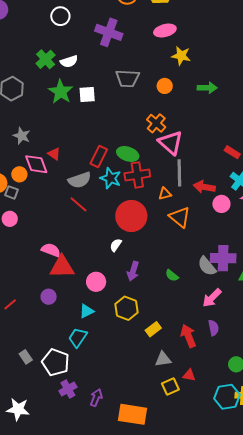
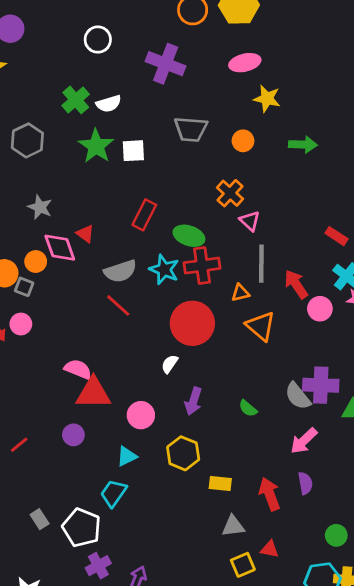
pink triangle: (171, 143) -> (250, 221), size x0.6
red rectangle: (99, 157) -> (144, 215), moved
red arrow: (204, 187) -> (296, 284), turned 45
yellow rectangle: (153, 329) -> (220, 484), turned 42

